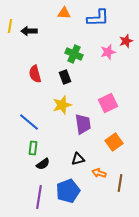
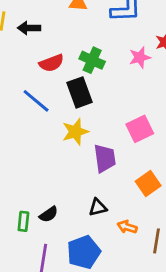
red semicircle: (35, 74) -> (51, 63), moved, turned -96
black rectangle: (65, 77) -> (79, 92), size x1.5
blue line: (29, 122) -> (36, 101), moved
green rectangle: (33, 148) -> (23, 221), moved

